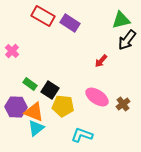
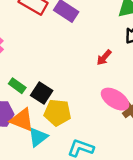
pink ellipse: (97, 97) -> (115, 99), moved
cyan triangle: (36, 128) -> (38, 137), moved

